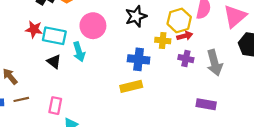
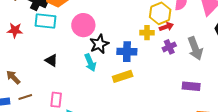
black star: (136, 16) -> (99, 44), moved
red star: (34, 29) -> (15, 30), moved
cyan rectangle: (54, 36) -> (46, 21), moved
cyan arrow: (79, 52) -> (90, 63), moved
purple cross: (186, 59) -> (169, 47), turned -32

